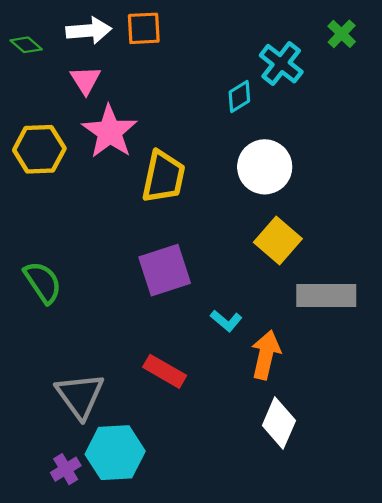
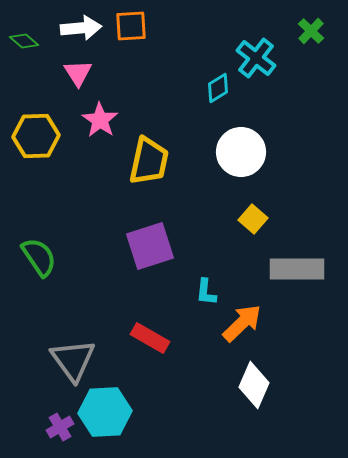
pink star: (110, 132) -> (100, 120), size x0.7
yellow square: (278, 241) -> (253, 219), size x0.7
cyan L-shape: (226, 321) -> (206, 292), turned 56
orange arrow: (266, 355) -> (242, 323), turned 33

